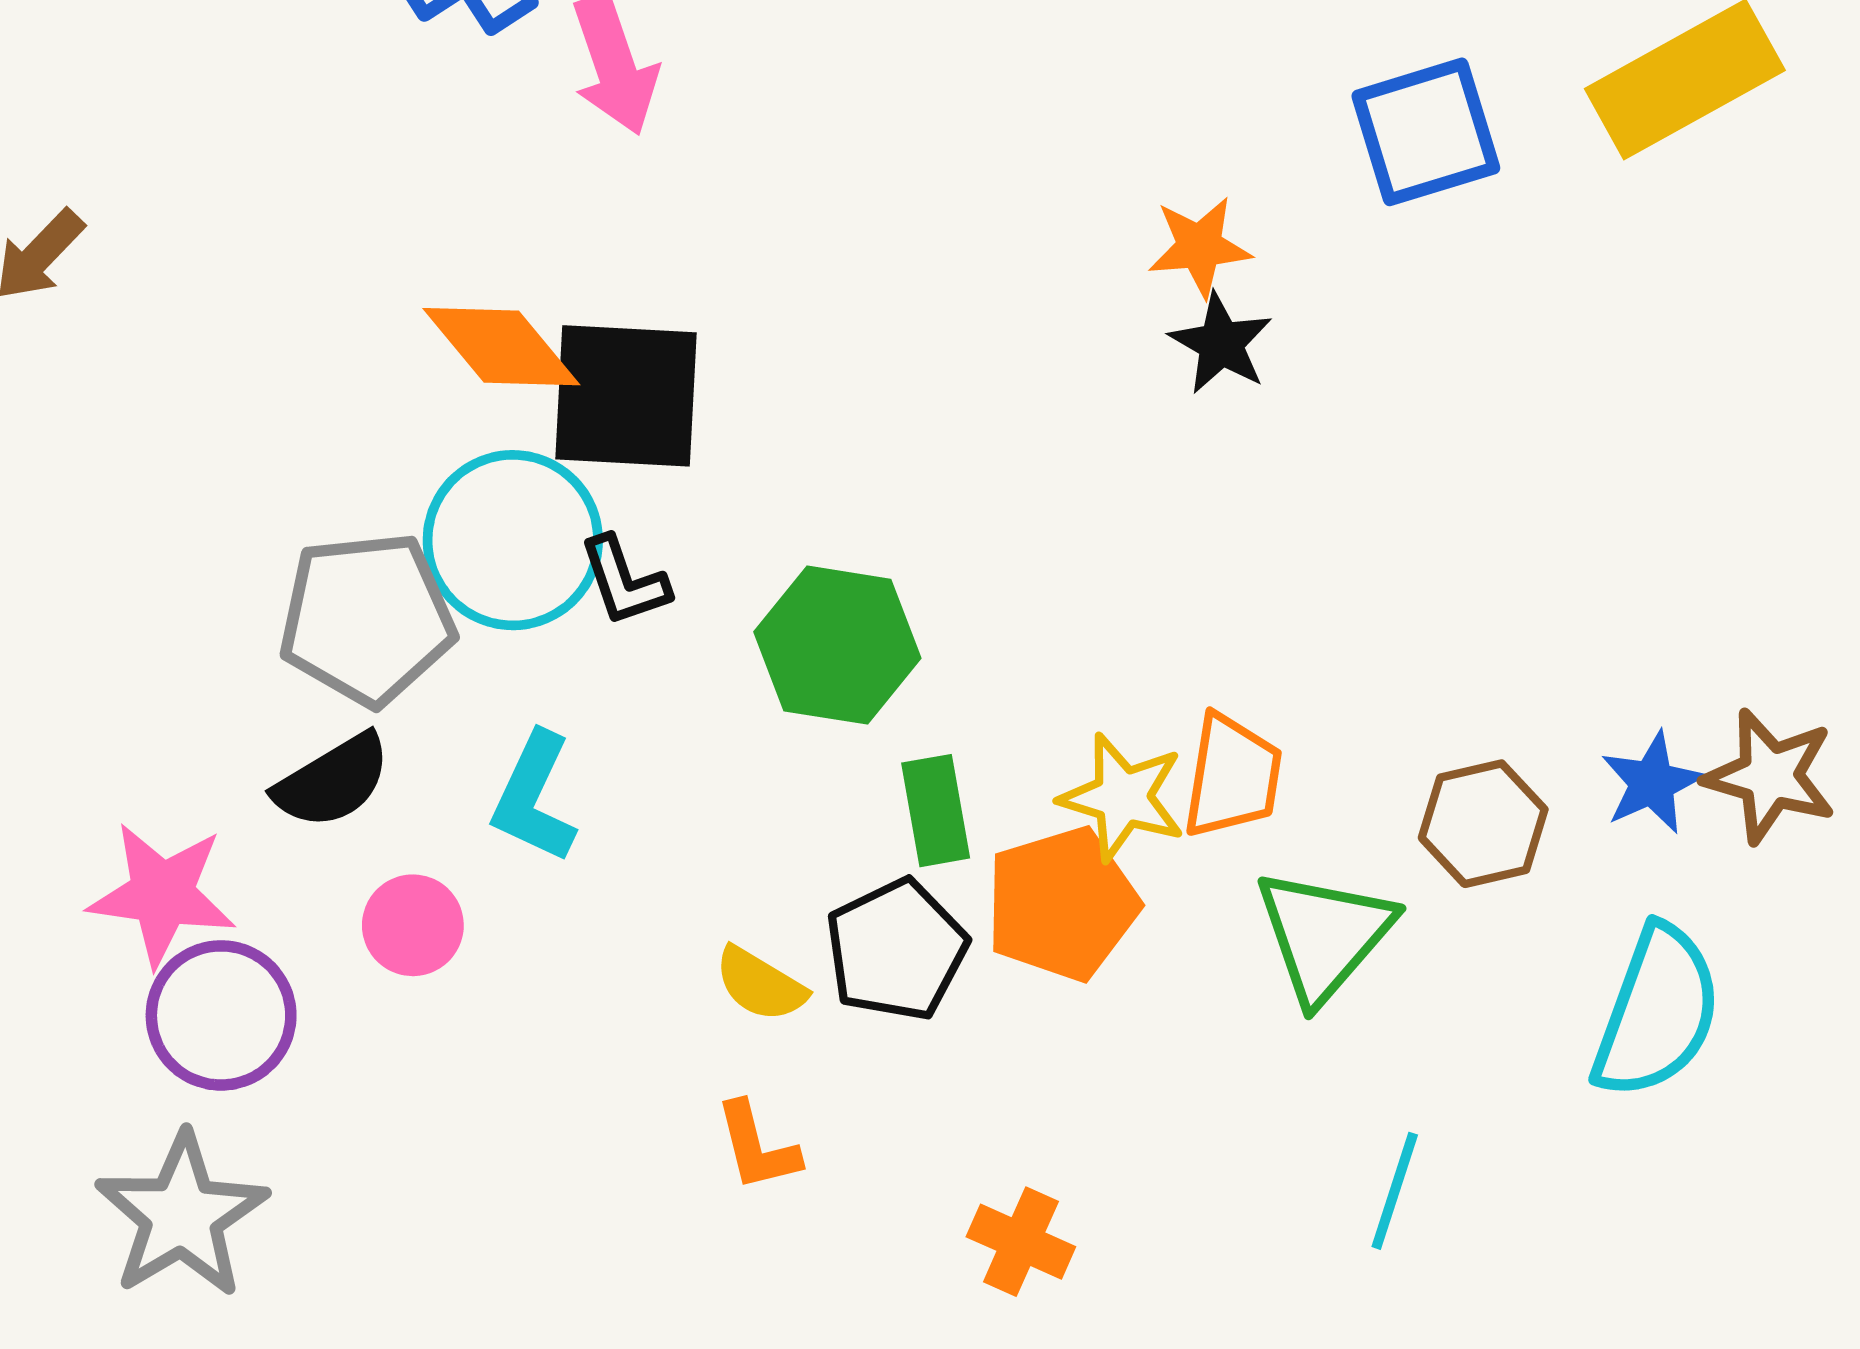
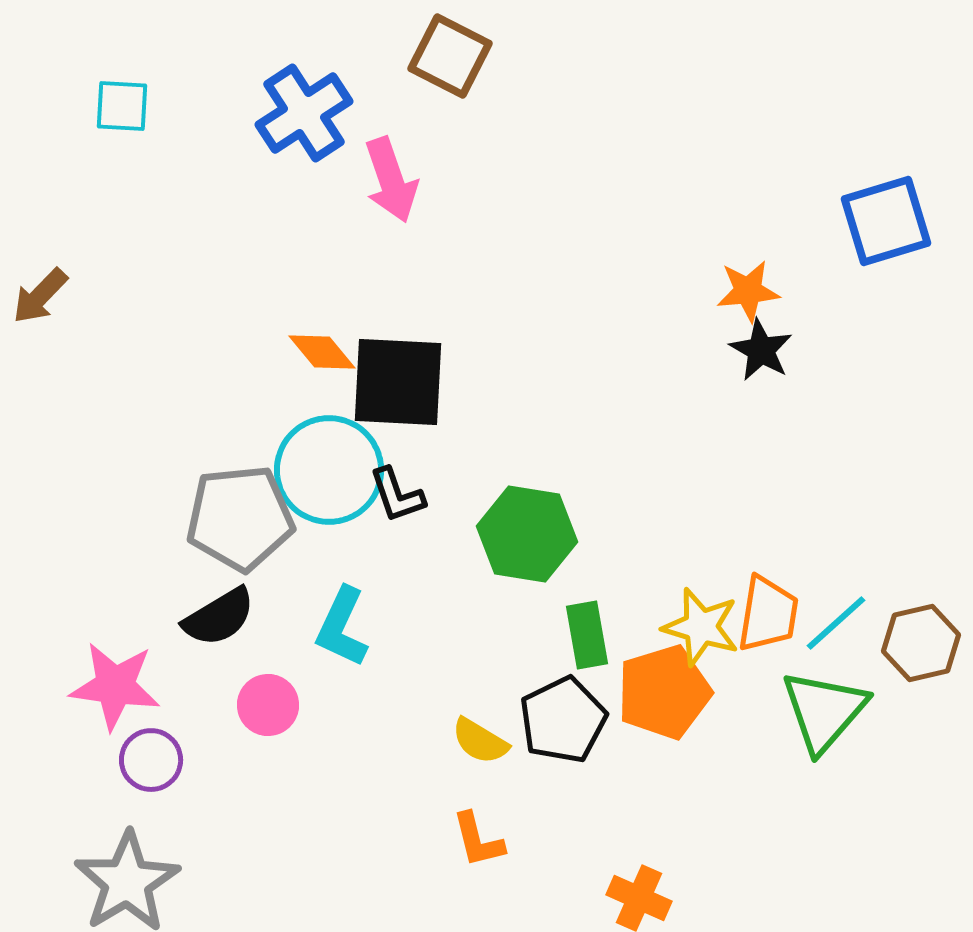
orange diamond: (501, 347) -> (322, 352), size x0.7
purple circle: (221, 1015) -> (151, 760), size x0.7
cyan line: (1395, 1191) -> (836, 623), moved, turned 30

